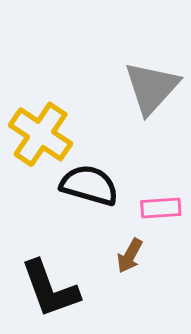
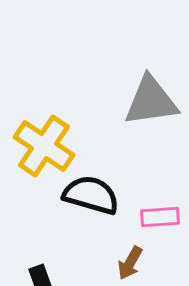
gray triangle: (152, 88) -> (151, 101), turned 40

